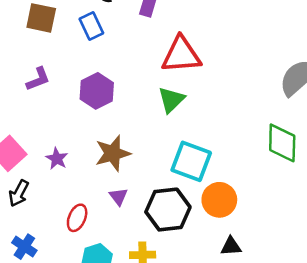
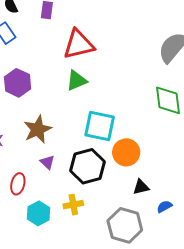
green triangle: (171, 100) -> (77, 80), turned 30

